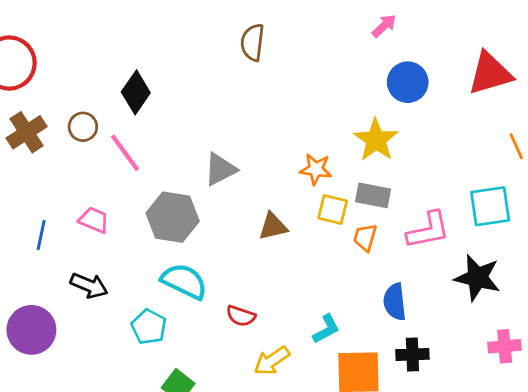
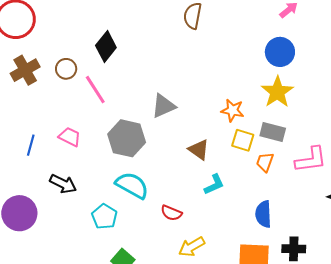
blue circle: (408, 82) -> (280, 52), moved
brown triangle: (273, 226) -> (199, 150), turned 45
blue semicircle: (395, 302) -> (263, 214), moved
cyan L-shape: (326, 329) -> (214, 185), moved

